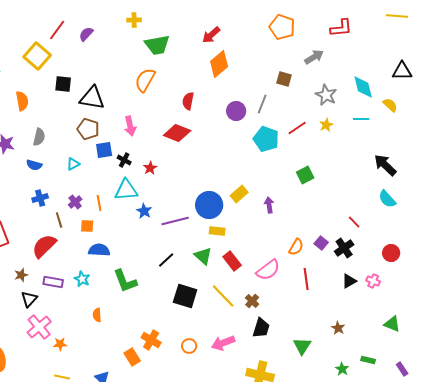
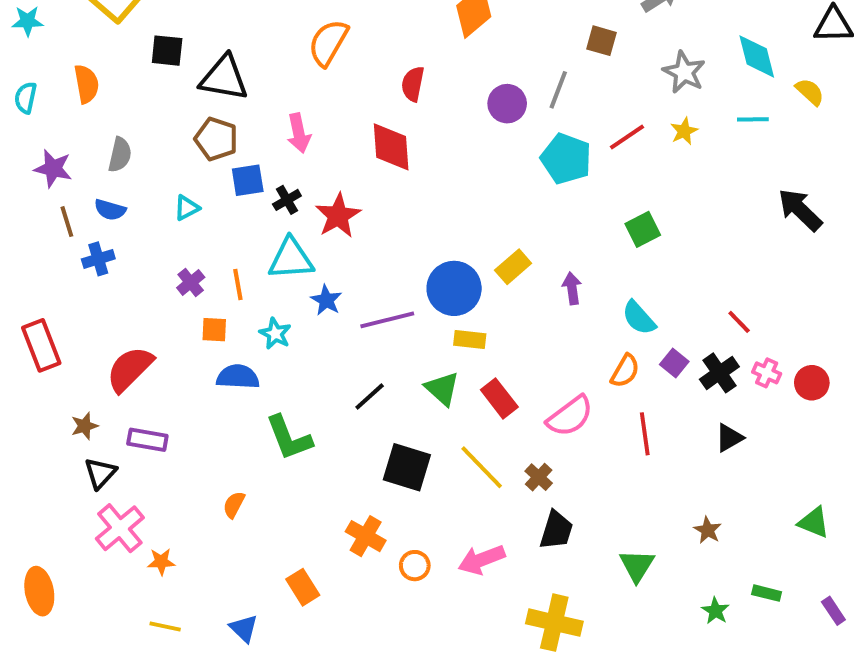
red diamond: (177, 133) -> (391, 147), turned 64
black cross: (124, 160) -> (287, 200), turned 32
red star: (150, 168) -> (338, 216), size x1.6
blue cross: (40, 198) -> (98, 259), moved
cyan semicircle: (387, 199) -> (639, 318), moved
brown line: (59, 220) -> (67, 222), moved
cyan star: (82, 279) -> (275, 334), moved
pink cross: (373, 281) -> (767, 373), moved
orange semicircle: (97, 315) -> (234, 505), turned 32
orange cross: (151, 340) -> (366, 536), moved

